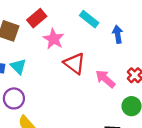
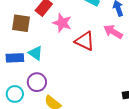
pink arrow: (105, 79) -> (113, 32), moved

